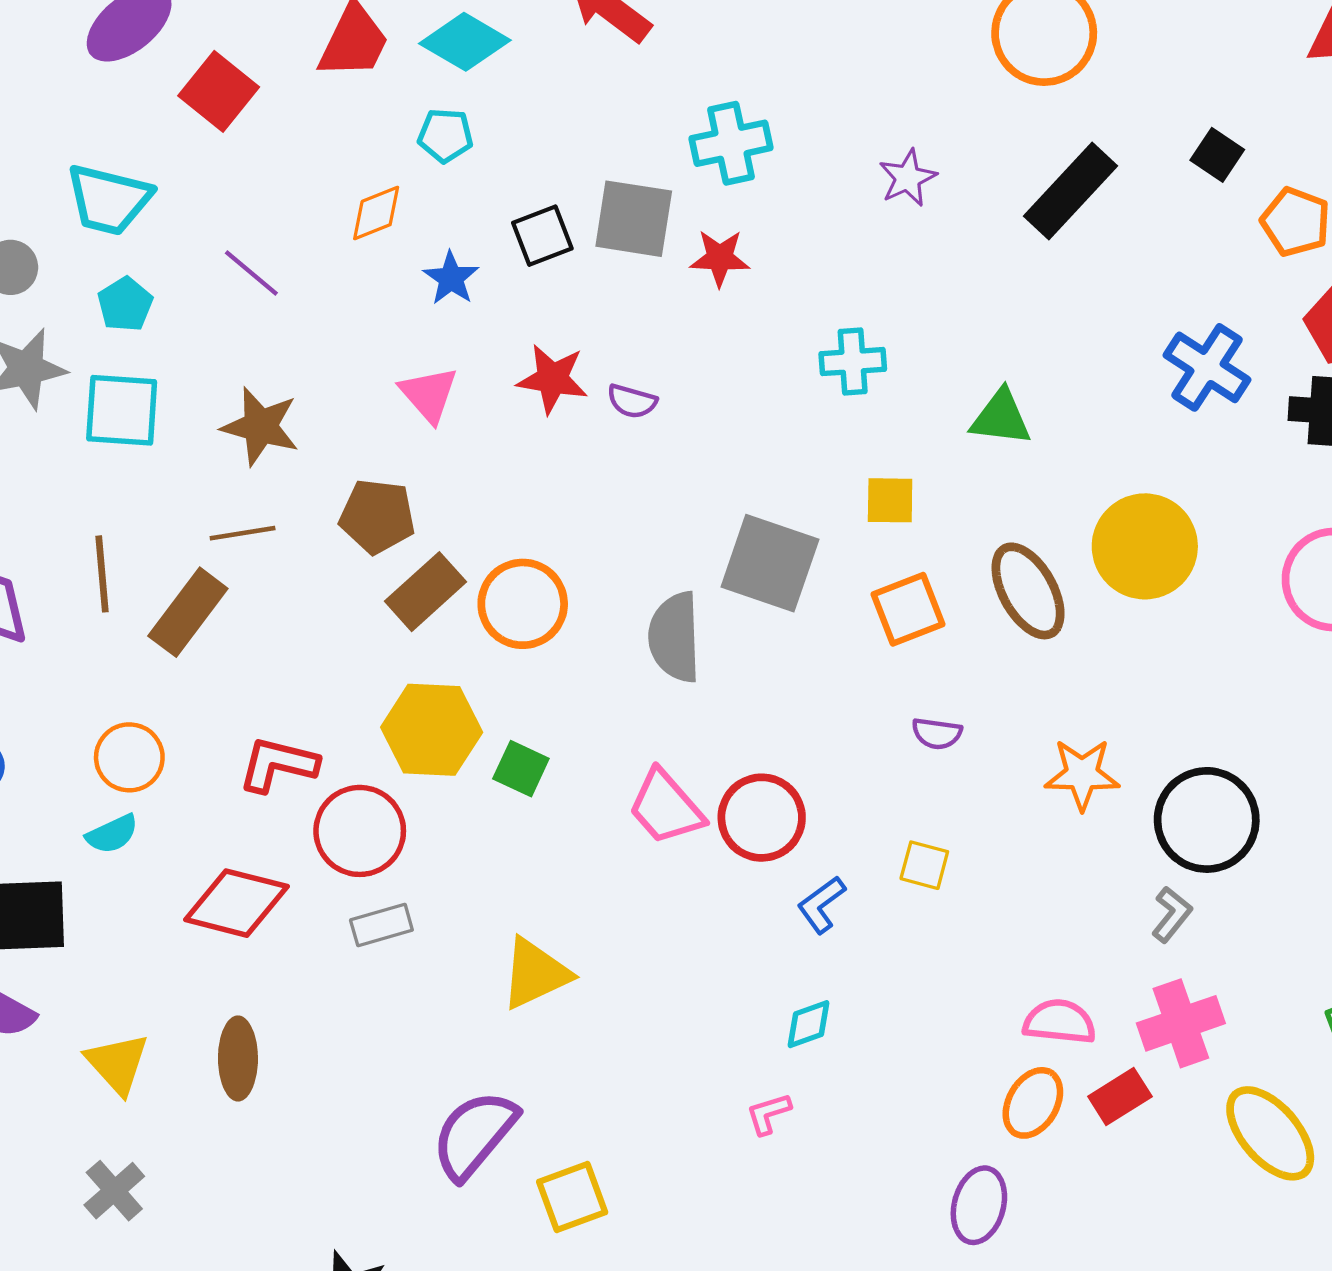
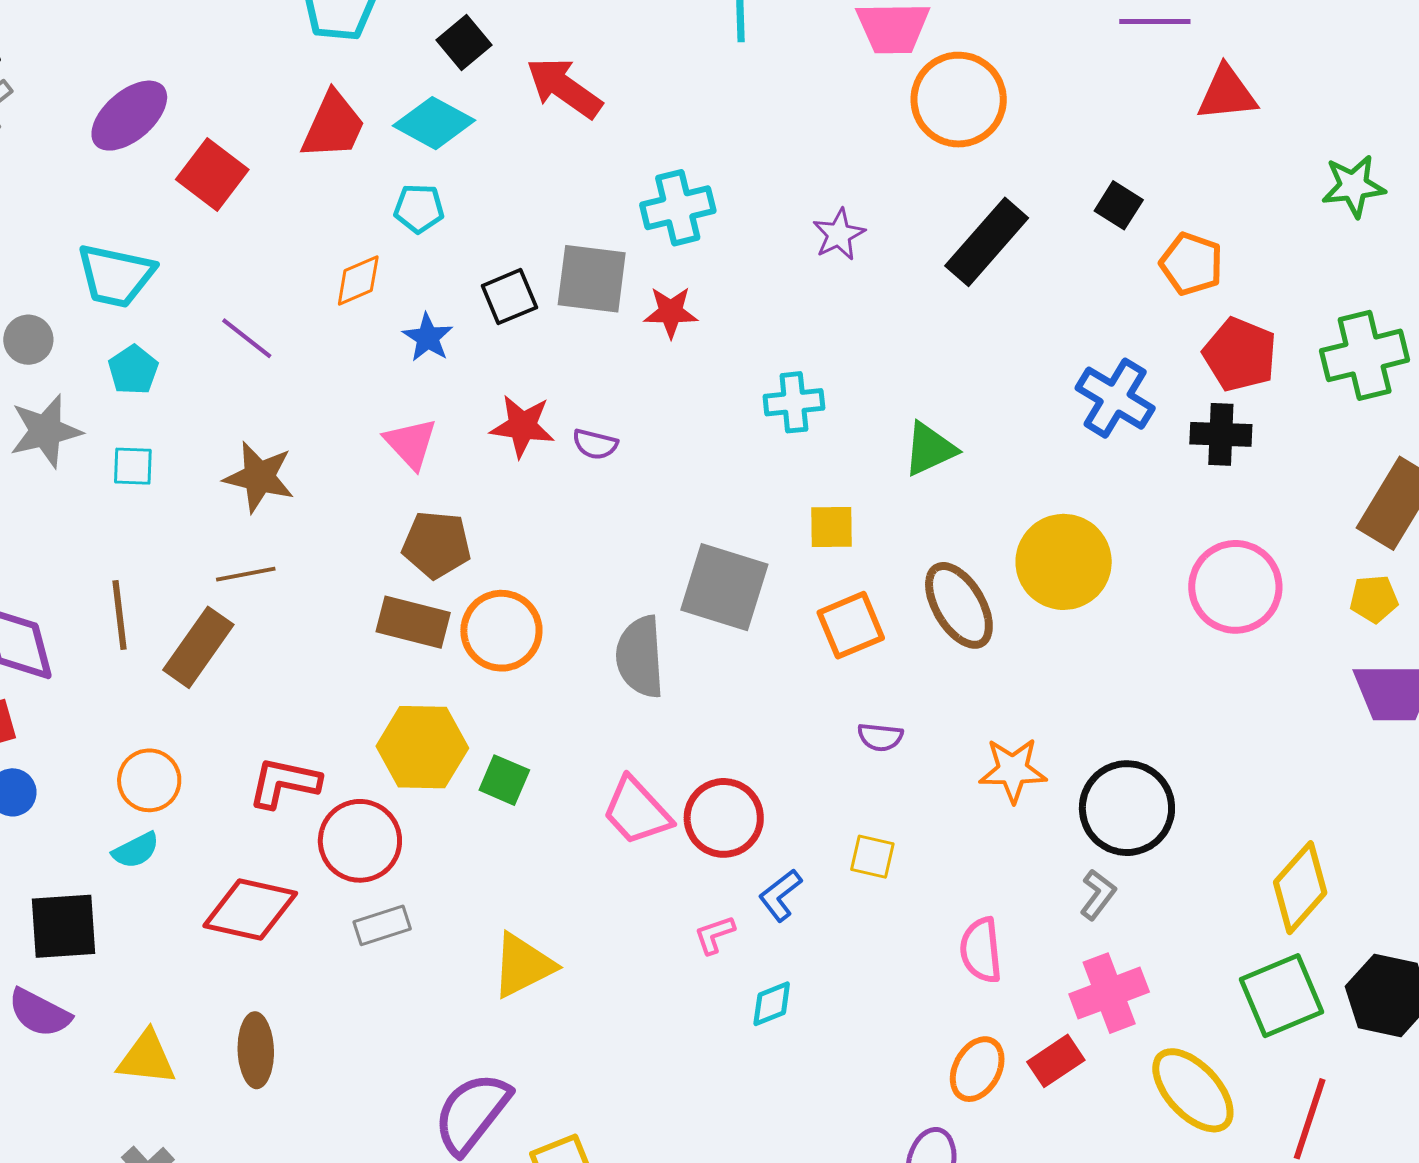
cyan square: (122, 410) -> (133, 466), size x0.6
green triangle: (1001, 418) -> (930, 449), turned -30
brown pentagon: (377, 516) -> (437, 545), moved
brown rectangle: (426, 592) -> (413, 622), turned 58
pink semicircle: (1059, 1022) -> (981, 950), moved, turned -100
yellow triangle: (117, 1063) -> (147, 1058), turned -40
pink L-shape: (768, 1114) -> (714, 935), moved

